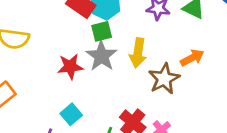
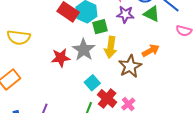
green square: (102, 31) -> (100, 27), moved
cyan square: (71, 114) -> (92, 83), moved

